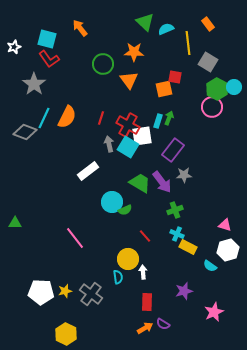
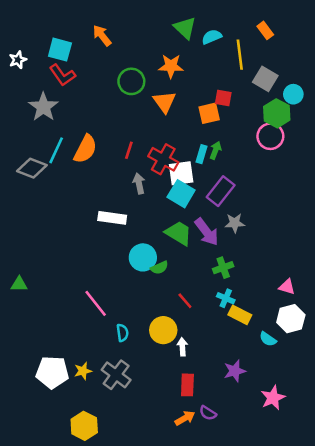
cyan circle: (234, 87) -> (293, 94), moved
cyan square: (128, 147) -> (181, 194), moved
white rectangle: (88, 171) -> (112, 218), turned 45
cyan semicircle: (118, 277) -> (122, 333), moved

